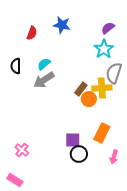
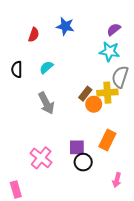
cyan star: (104, 49) -> (109, 52), turned -30
gray arrow: (44, 80) -> (46, 103), moved, turned -85
pink cross: (22, 150) -> (41, 158), moved, size x1.5
pink arrow: (114, 157) -> (117, 180), moved
pink rectangle: (15, 180) -> (16, 189), turned 42

